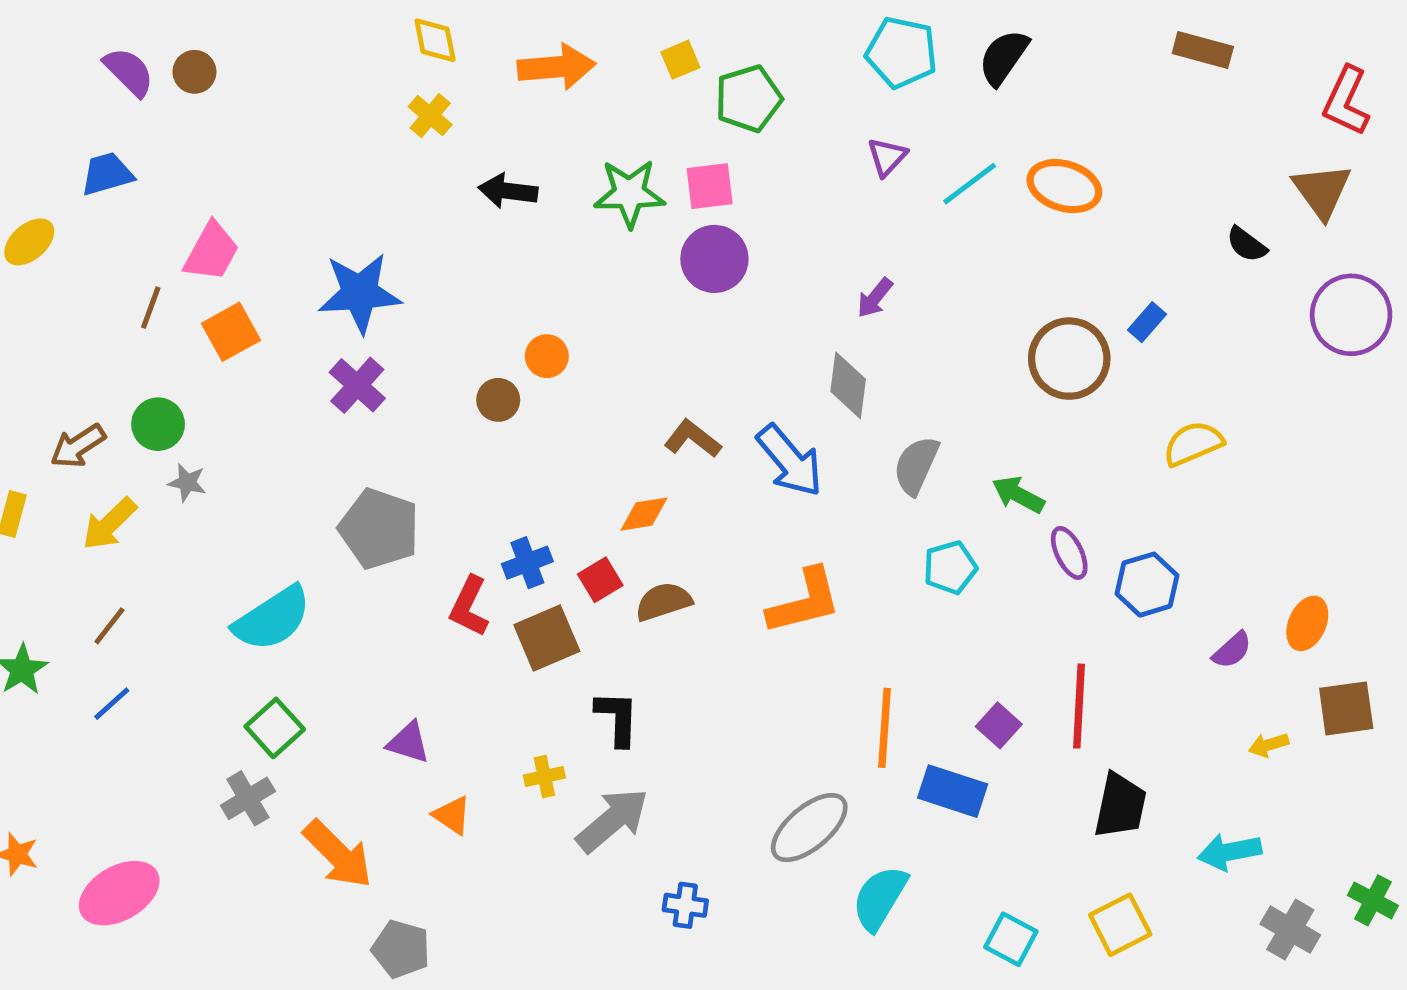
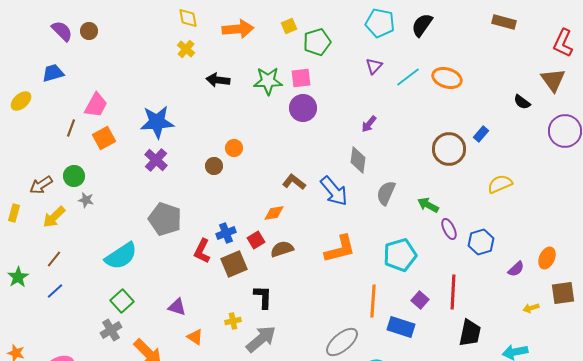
cyan pentagon: (950, 568) -> (400, 255), moved, size x1.5

